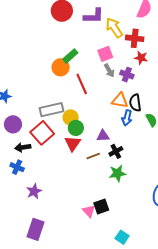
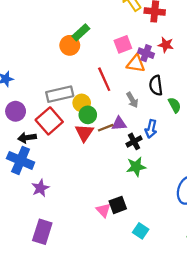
pink square: (105, 54) -> (123, 44), moved
red star: (141, 58) -> (166, 45), moved
gray arrow: (109, 71) -> (132, 100), moved
red line: (82, 84) -> (104, 79), moved
orange triangle: (120, 101) -> (136, 64), moved
blue arrow: (127, 118) -> (151, 129), moved
brown line: (93, 156) -> (106, 128), moved
blue cross: (17, 167) -> (21, 160), size x1.6
cyan square: (122, 237) -> (141, 231), moved

